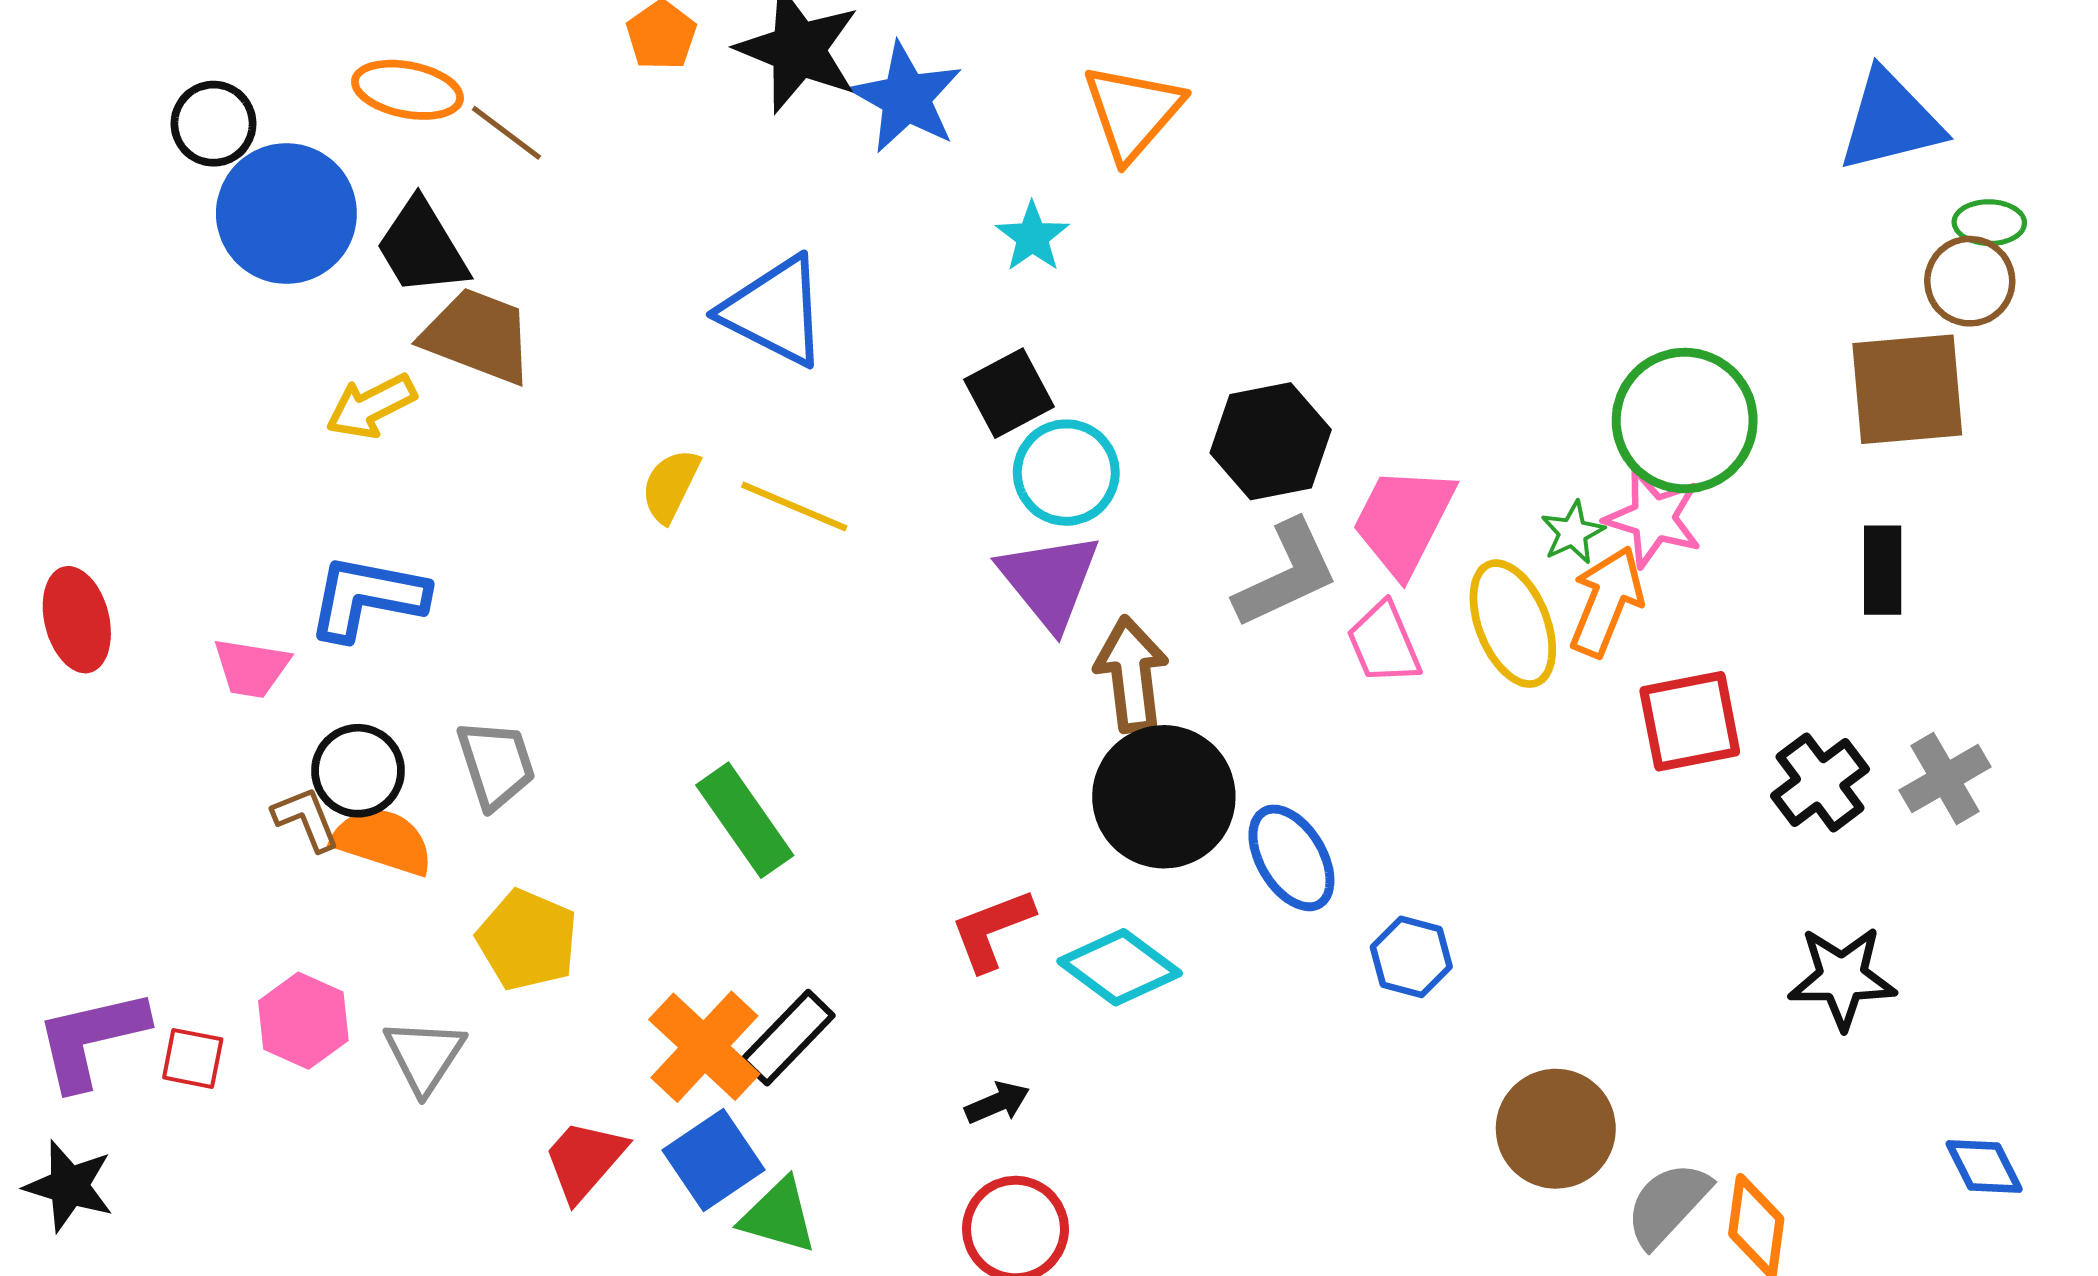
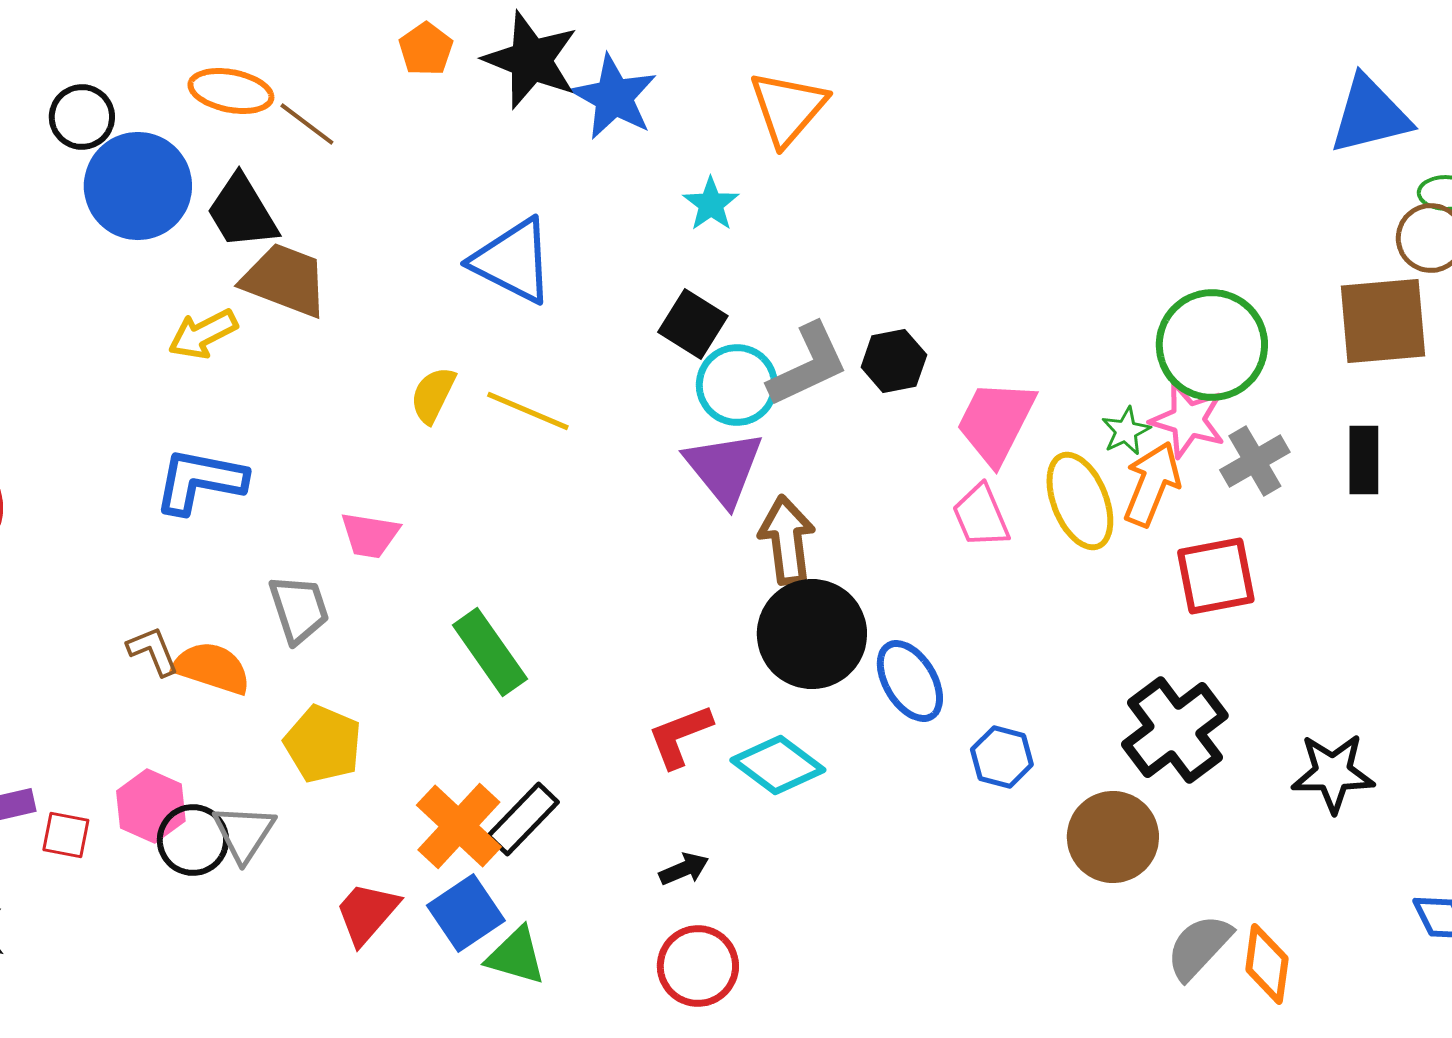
black square: (1009, 393) -> (693, 324), turned -30
black hexagon: (1271, 441) -> (894, 361), size x0.7
gray L-shape: (1286, 574) -> (808, 365), moved
pink trapezoid: (251, 668) -> (370, 535), moved
black circle: (358, 771) -> (193, 840), moved
gray cross: (1945, 779) -> (1255, 461), moved
black cross: (1820, 782) -> (1175, 730), moved, size x1.4
brown circle: (1556, 1129) -> (1113, 837), moved

